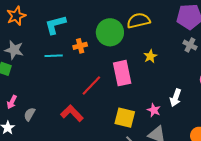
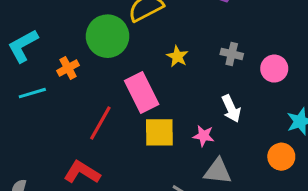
gray cross: (190, 45) -> (232, 54), moved
white arrow: (176, 98) -> (231, 109), turned -30
yellow square: (125, 118) -> (159, 132), moved

